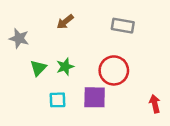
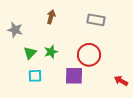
brown arrow: (65, 22) -> (51, 17), turned 144
cyan square: (57, 100) -> (35, 76), moved
red arrow: (155, 104) -> (121, 81), turned -48

